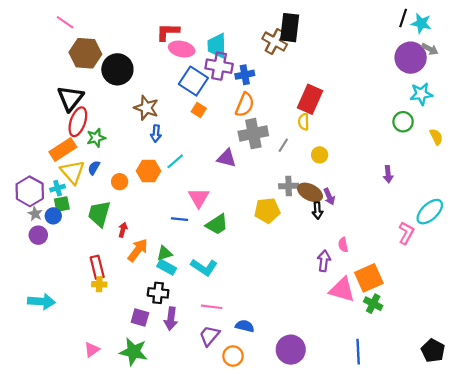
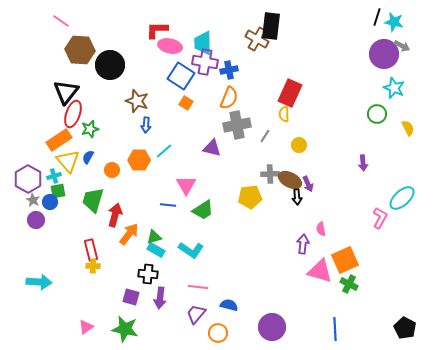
cyan star: (421, 94) -> (394, 88), turned 30
red arrow: (123, 230) -> (115, 215), size x1.6

